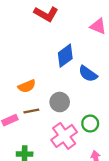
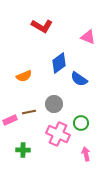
orange semicircle: (27, 86) -> (24, 76), moved
pink cross: (64, 136) -> (58, 134), turned -30

